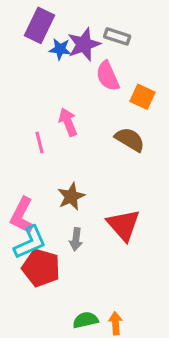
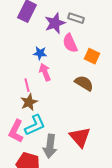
blue star: (60, 49) -> (40, 53), moved
brown star: (71, 196) -> (29, 102), moved
gray arrow: (76, 239) -> (50, 146), size x1.6
cyan L-shape: (30, 242) -> (35, 125), moved

